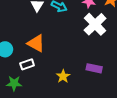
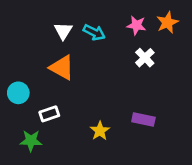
white cross: (95, 24) -> (145, 58), size x0.6
orange triangle: (36, 43) -> (62, 68), moved

